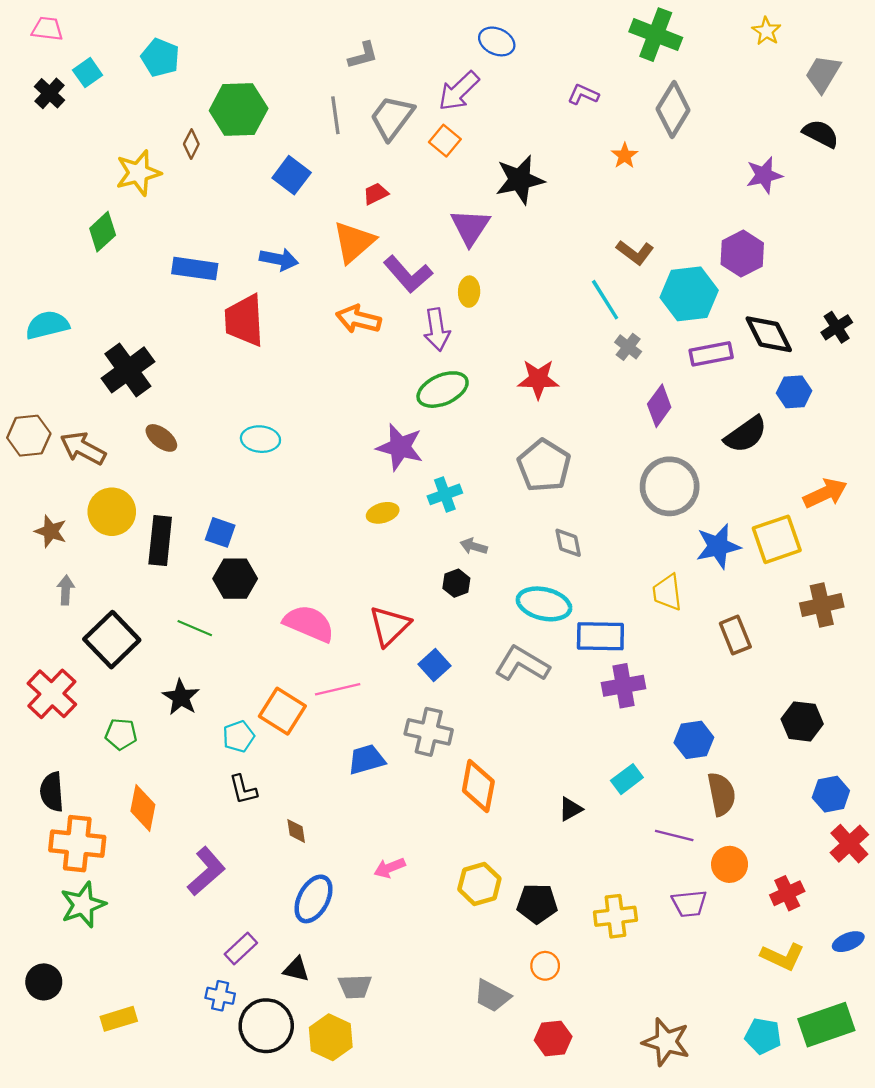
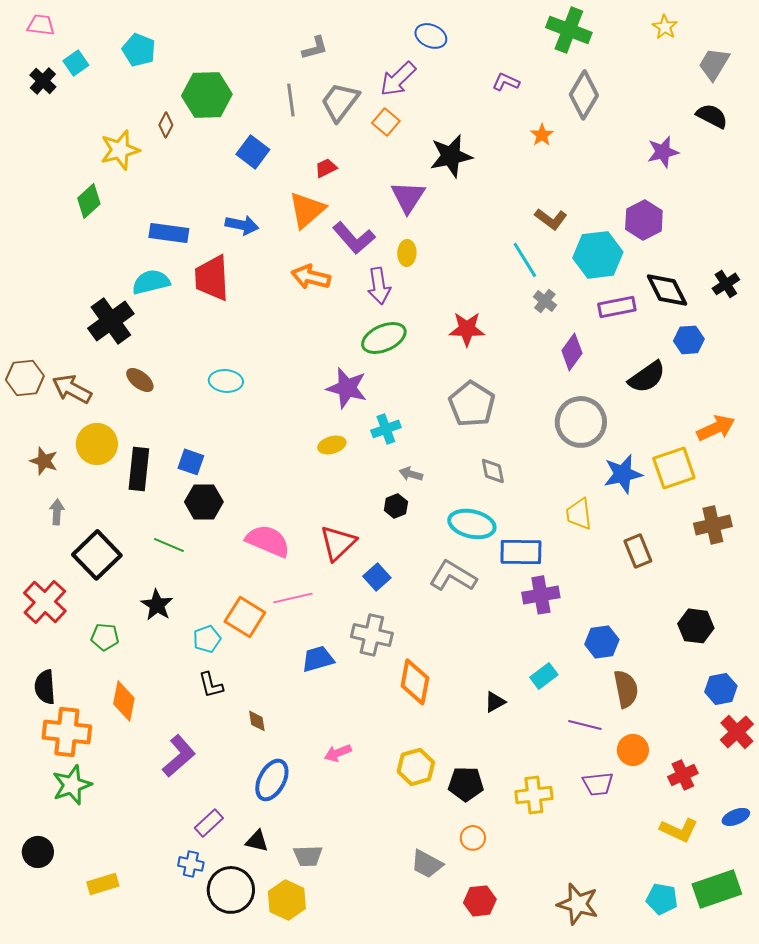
cyan semicircle: (47, 325) -> (151, 282), moved

